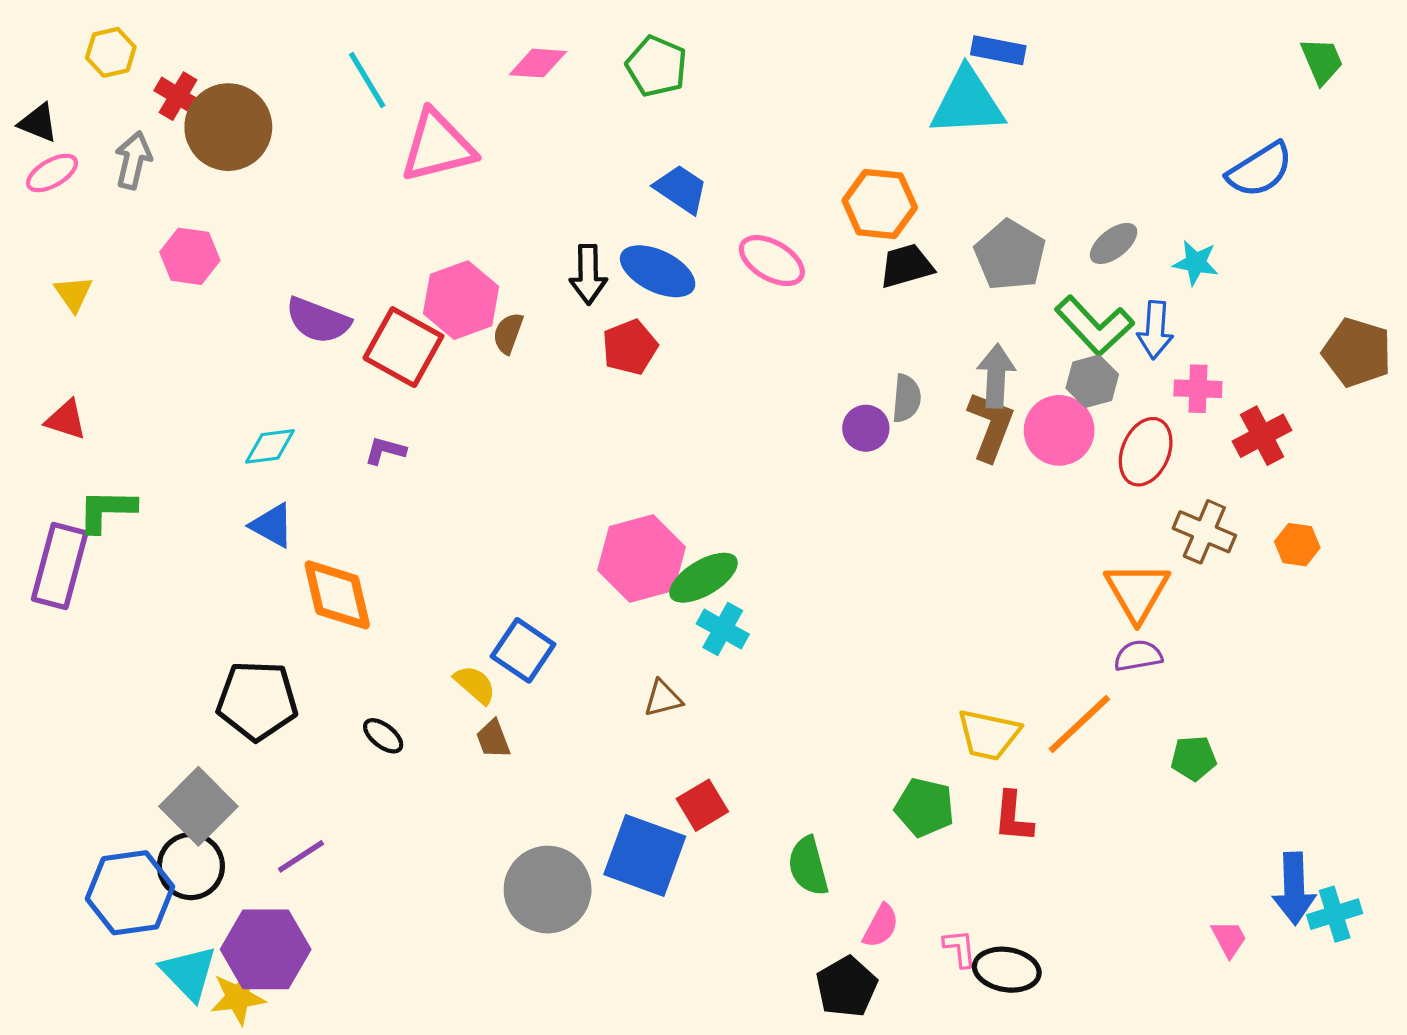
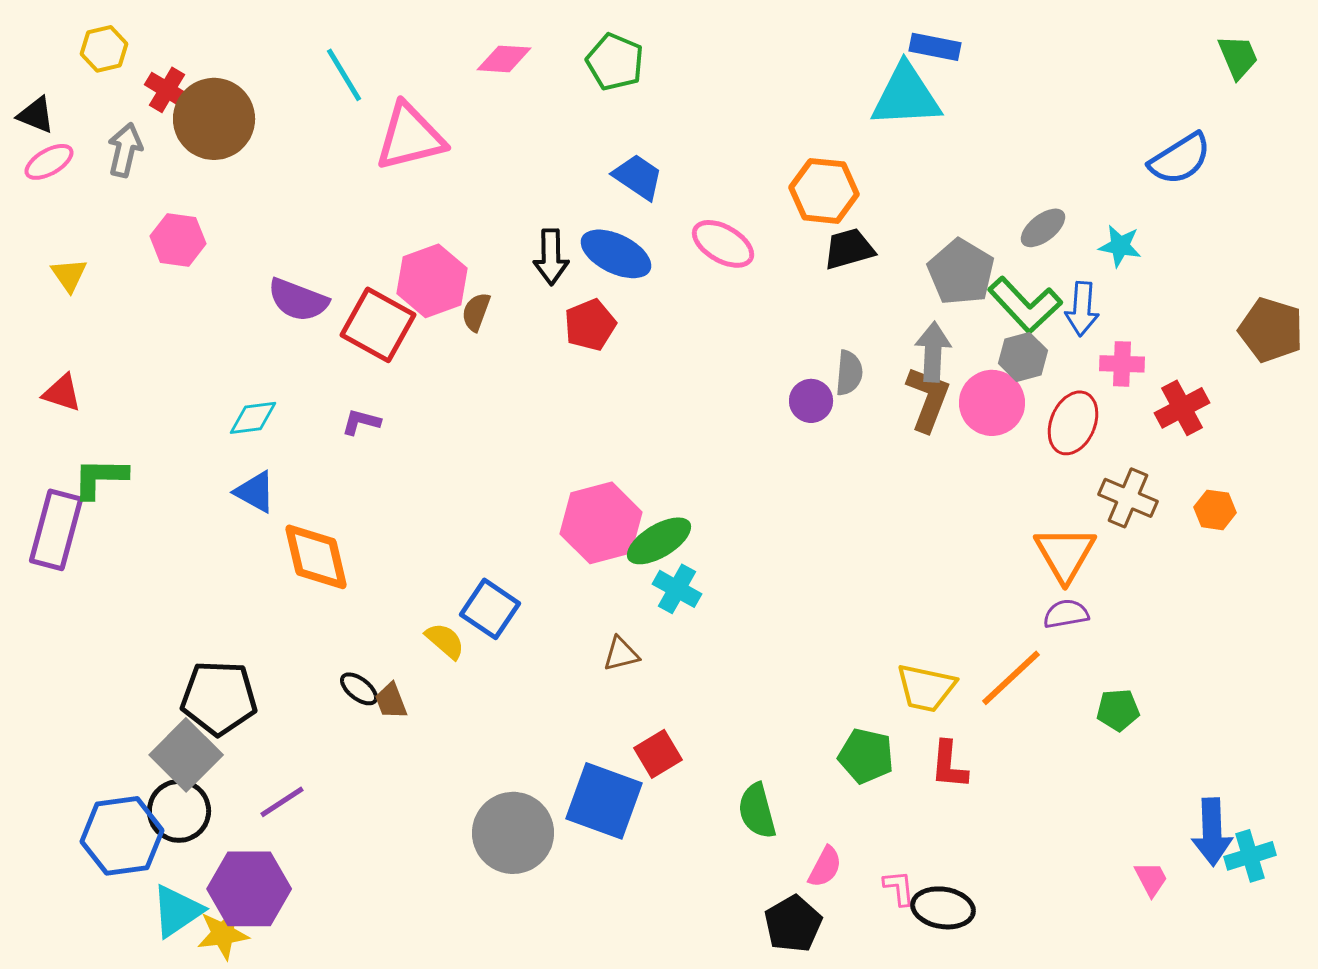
gray pentagon: (1010, 255) -> (961, 272), moved
black pentagon: (257, 701) -> (219, 698), moved
brown trapezoid: (493, 739) -> (391, 701), moved
cyan triangle: (189, 973) -> (177, 911), turned 40

